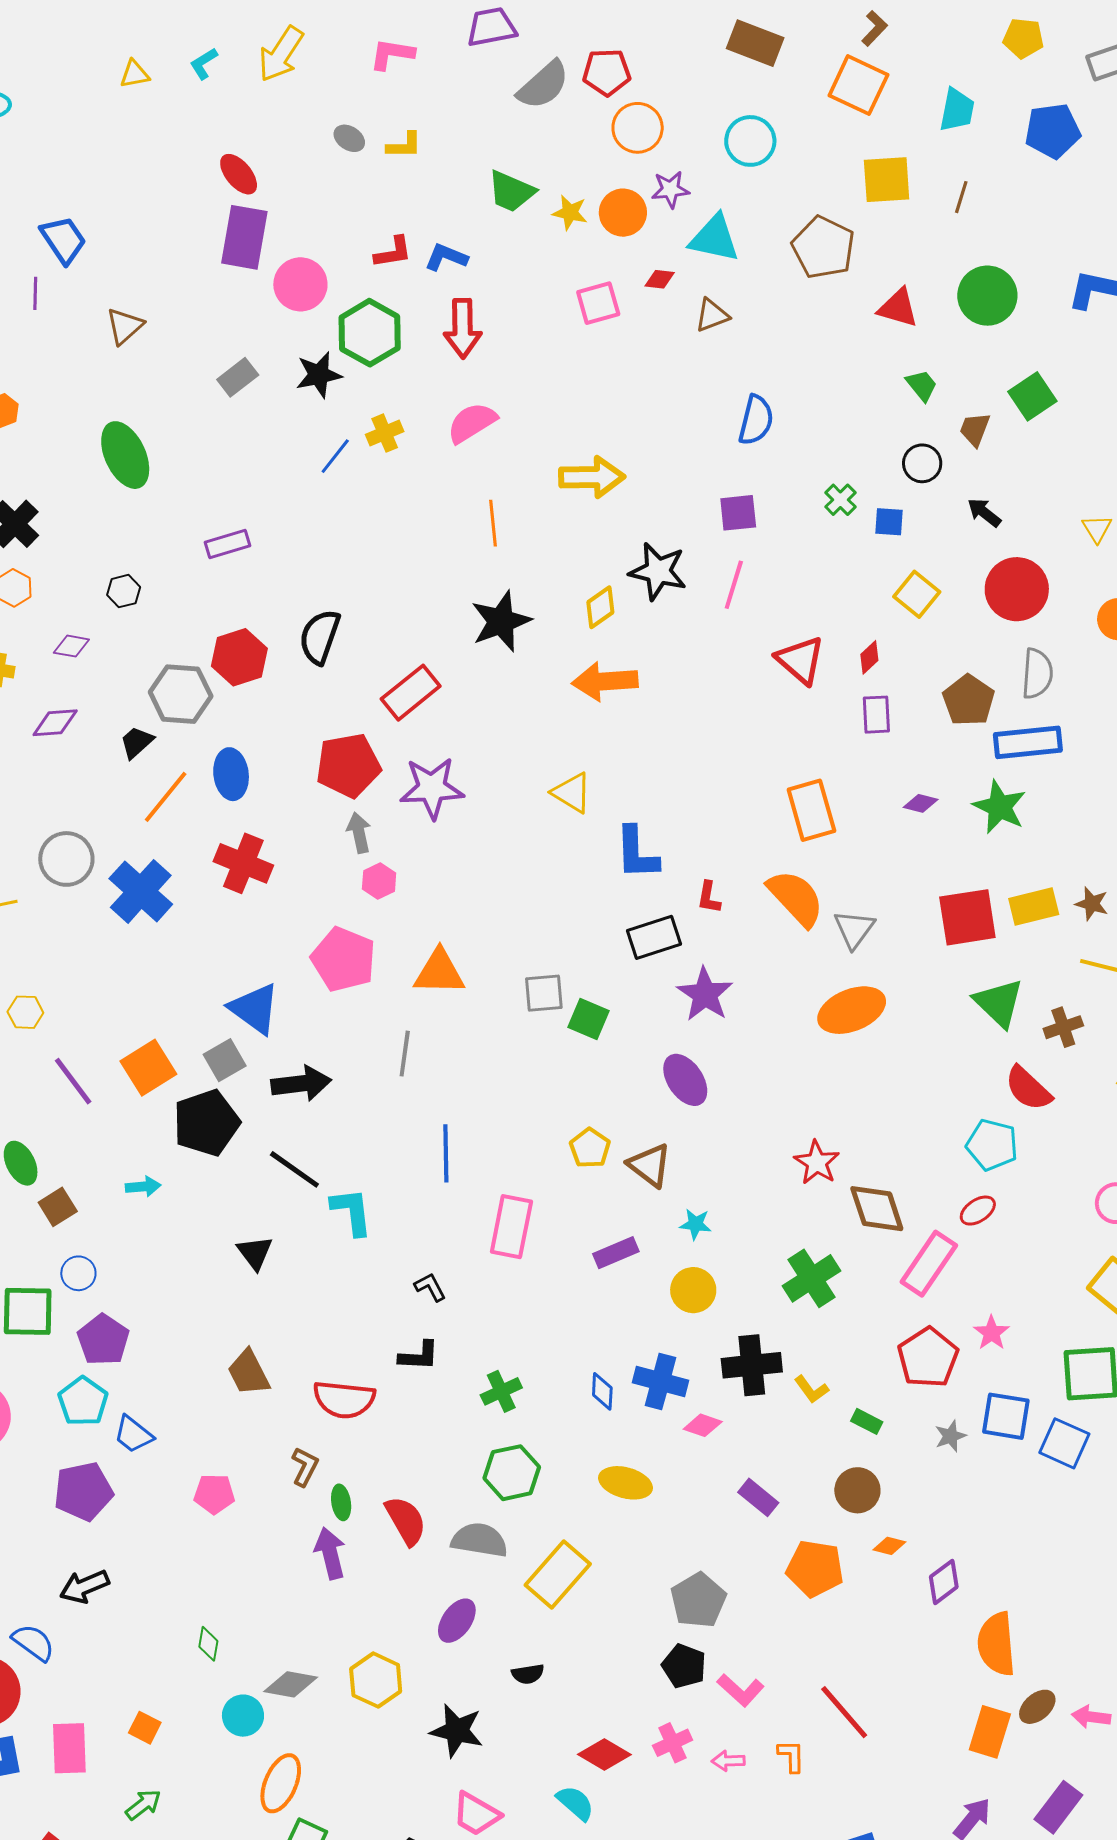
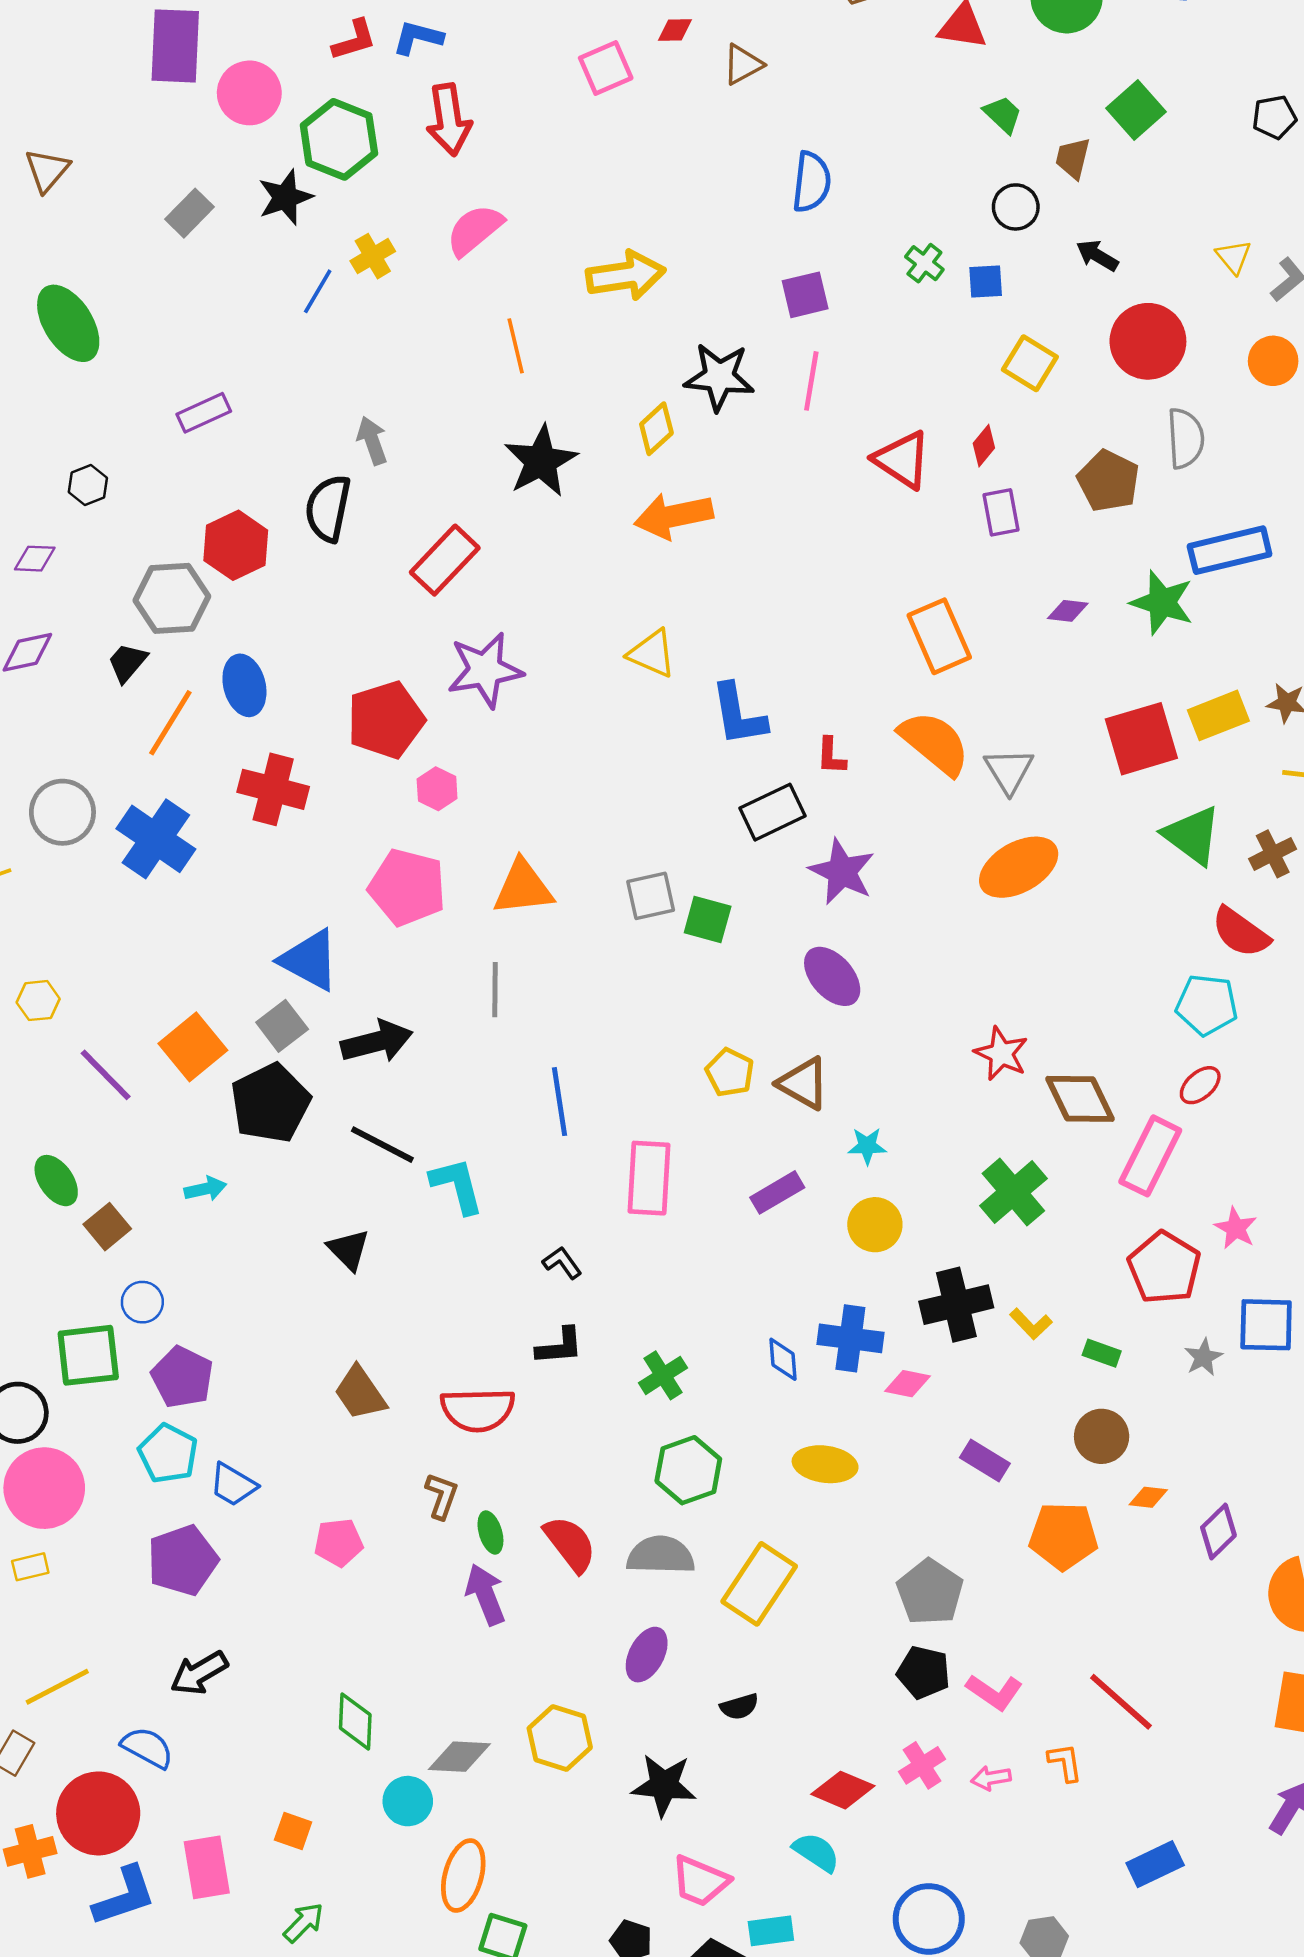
blue rectangle: (1028, 742) -> (1230, 550), moved
red pentagon: (348, 765) -> (386, 720), moved
gray arrow: (359, 833) -> (372, 441), moved
green diamond: (208, 1644) -> (355, 1721), size x1.4

